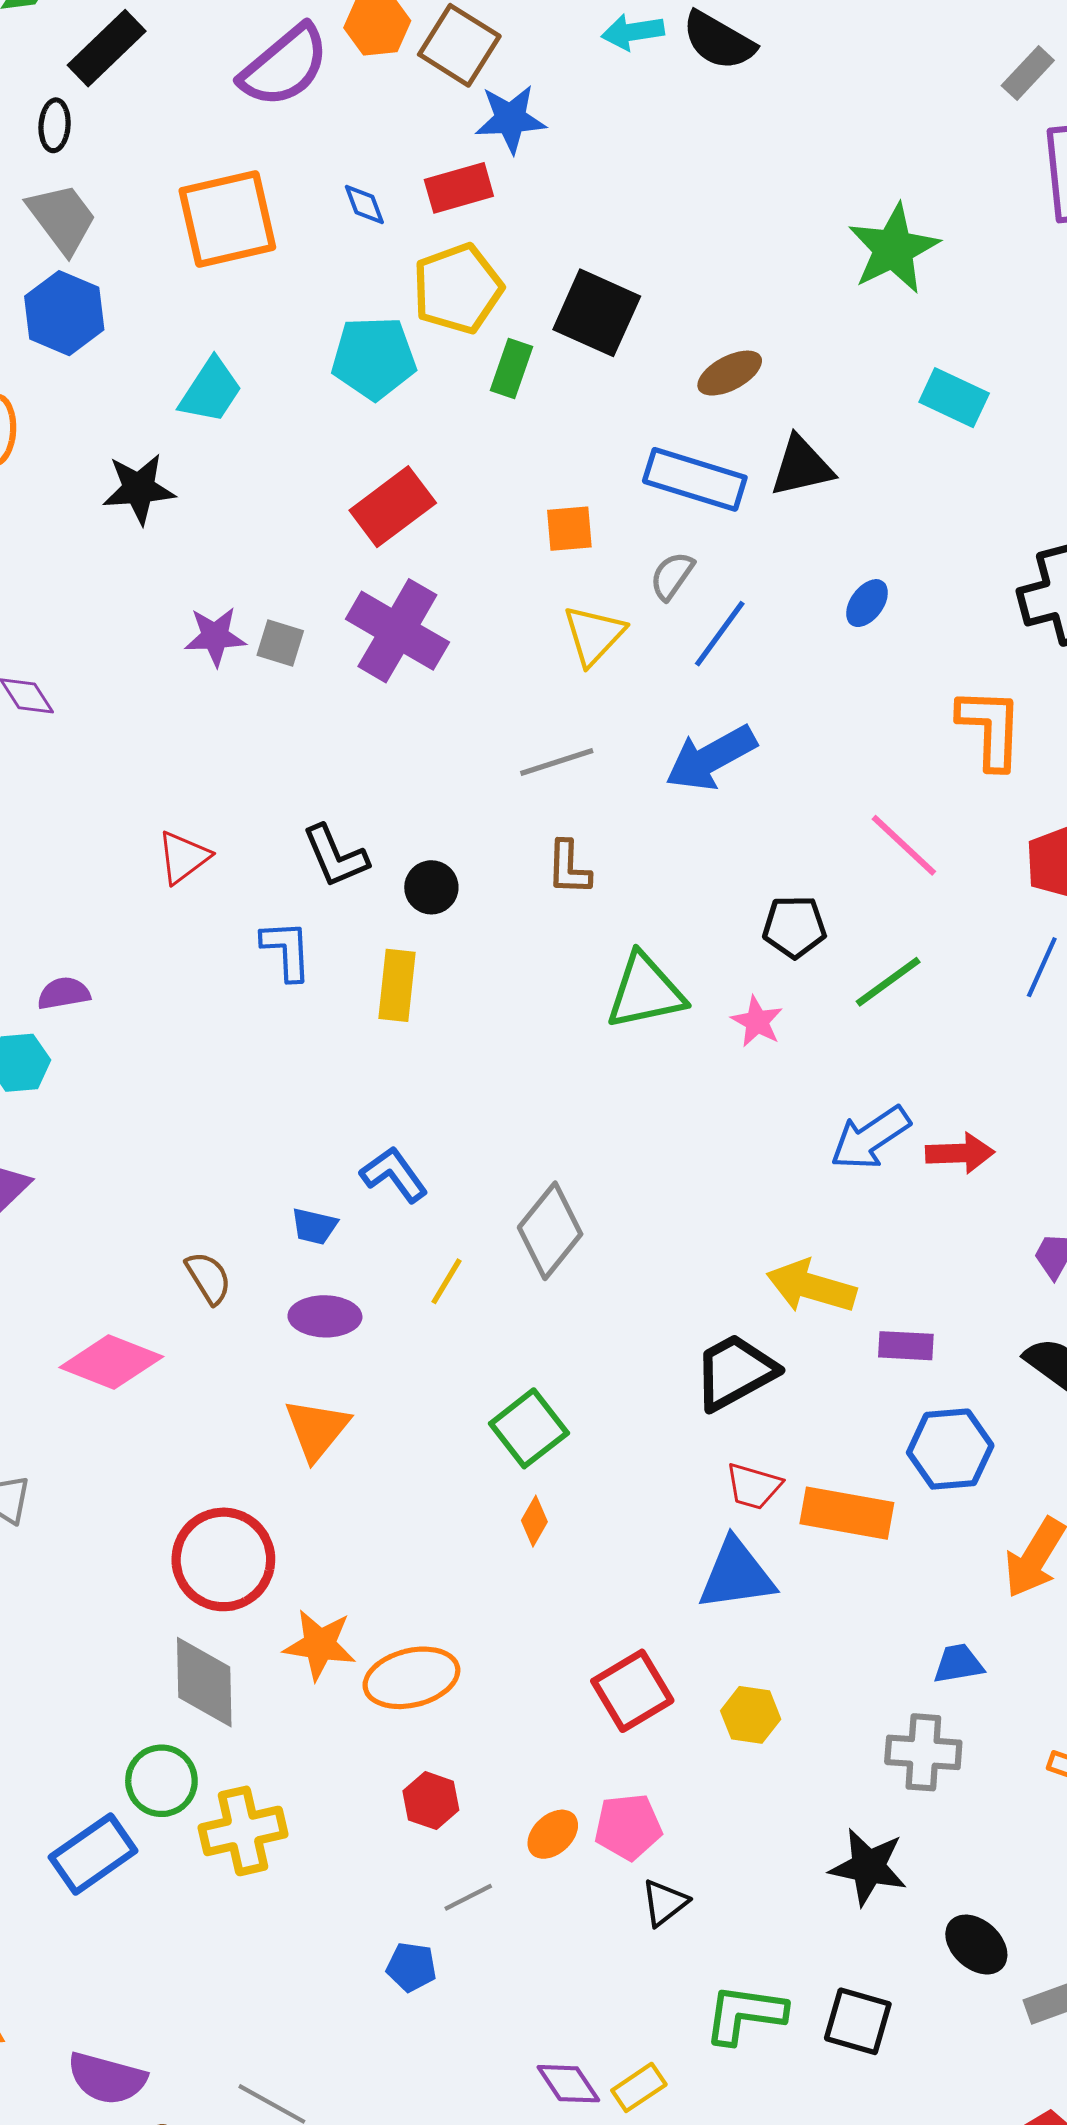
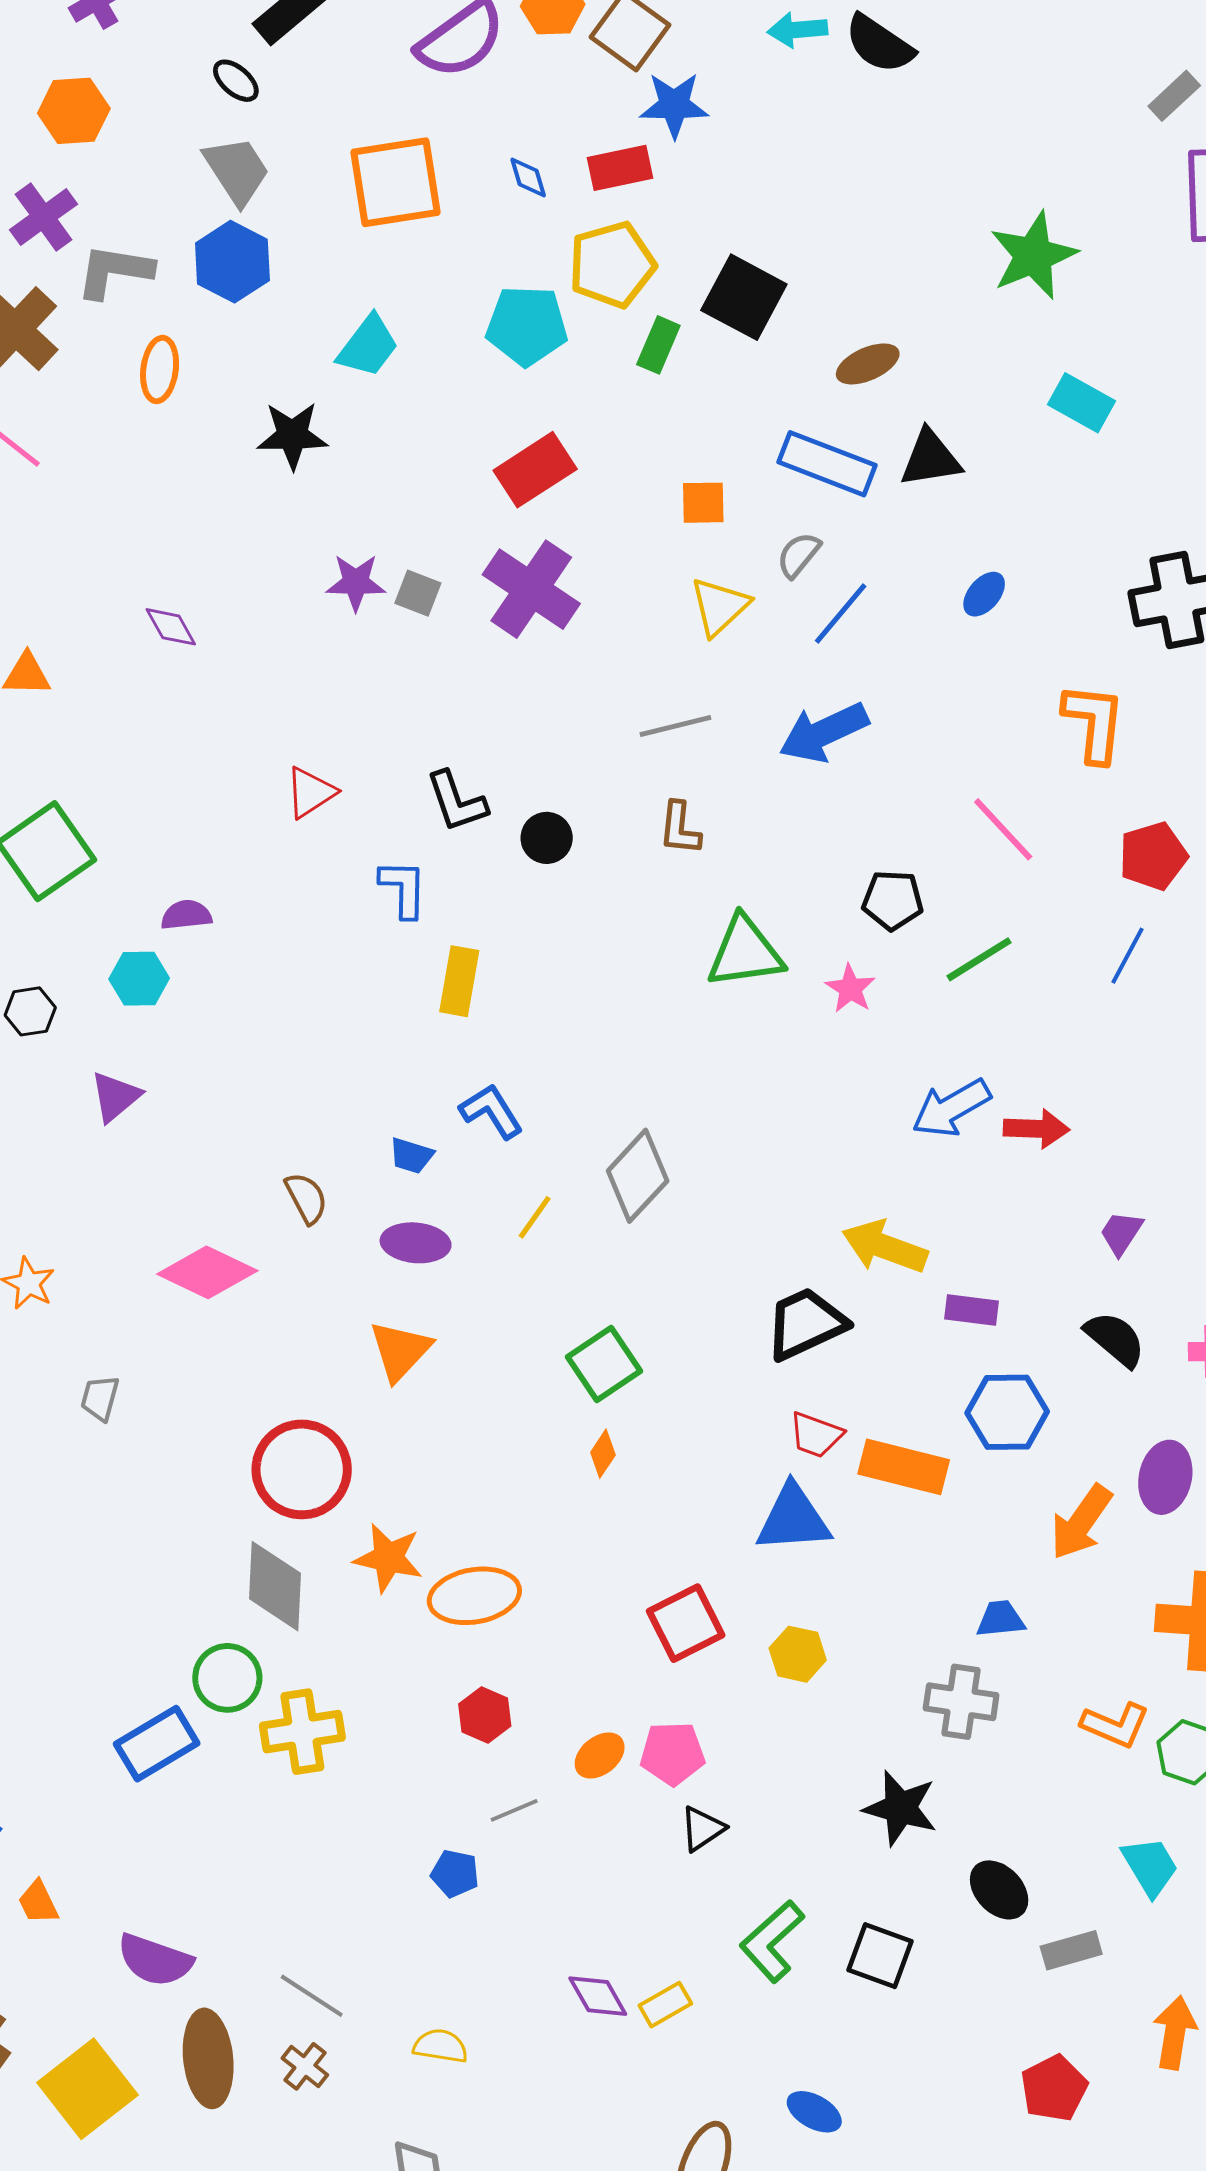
black ellipse: (55, 125) -> (236, 81), turned -57
yellow rectangle: (397, 985) -> (459, 981), moved
green L-shape: (745, 2014) -> (772, 1941), turned -54

